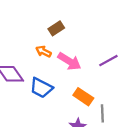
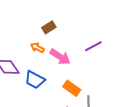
purple line: (108, 61) -> (93, 46), moved

